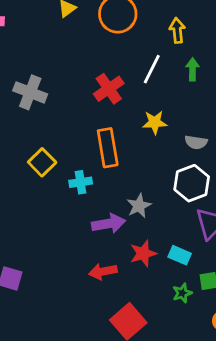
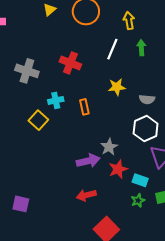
red cross: (109, 89) -> (70, 63), moved, turned -30
orange rectangle: (108, 148) -> (84, 107), size x0.6
cyan cross: (81, 182) -> (56, 100), moved
red star: (143, 253) -> (118, 169), moved
green star: (182, 293) -> (138, 201), moved

